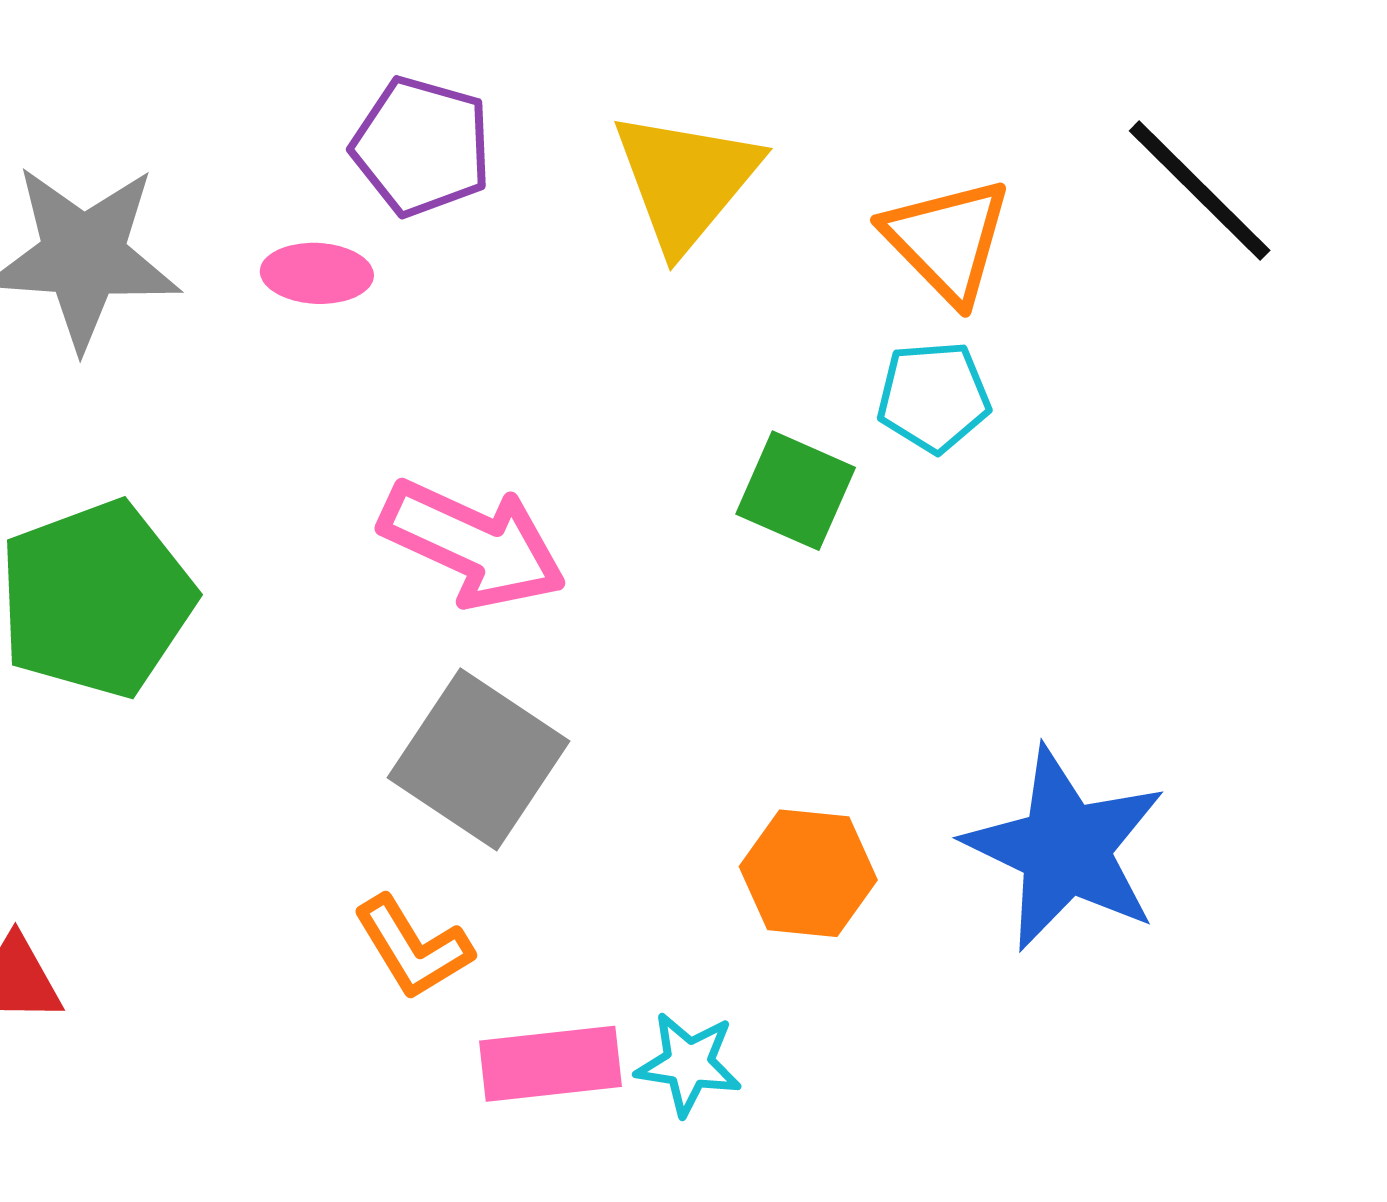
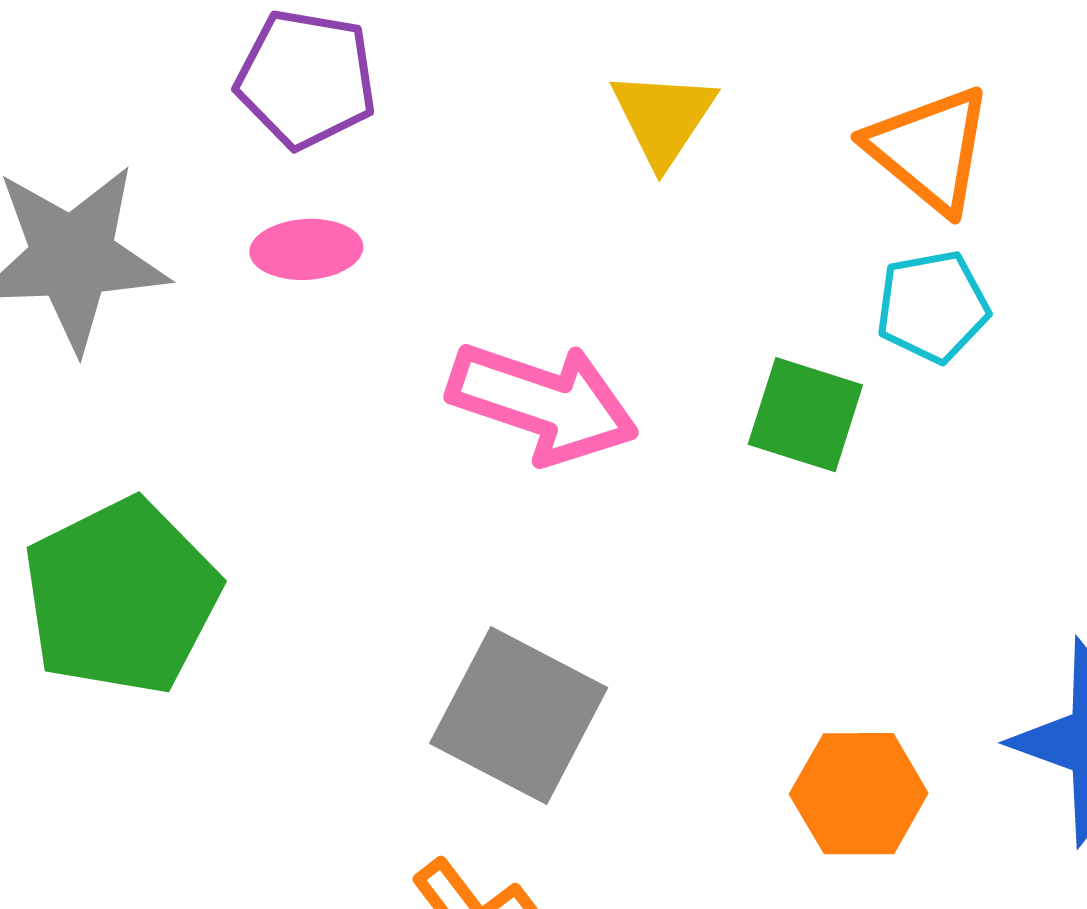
purple pentagon: (422, 146) -> (306, 79), moved
yellow triangle: (686, 180) -> (663, 118), size x0.7
pink arrow: (473, 544) -> (543, 403), moved

